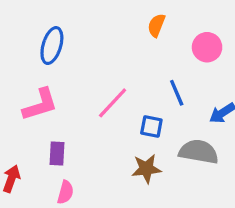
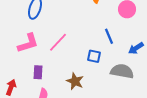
pink line: (113, 103) -> (58, 42), moved
brown star: (146, 169) -> (75, 81), moved, turned 30

